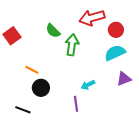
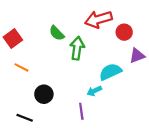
cyan semicircle: (115, 53) -> (110, 72), moved
orange line: (32, 70) -> (21, 67), moved
purple triangle: (124, 79) -> (137, 56), moved

